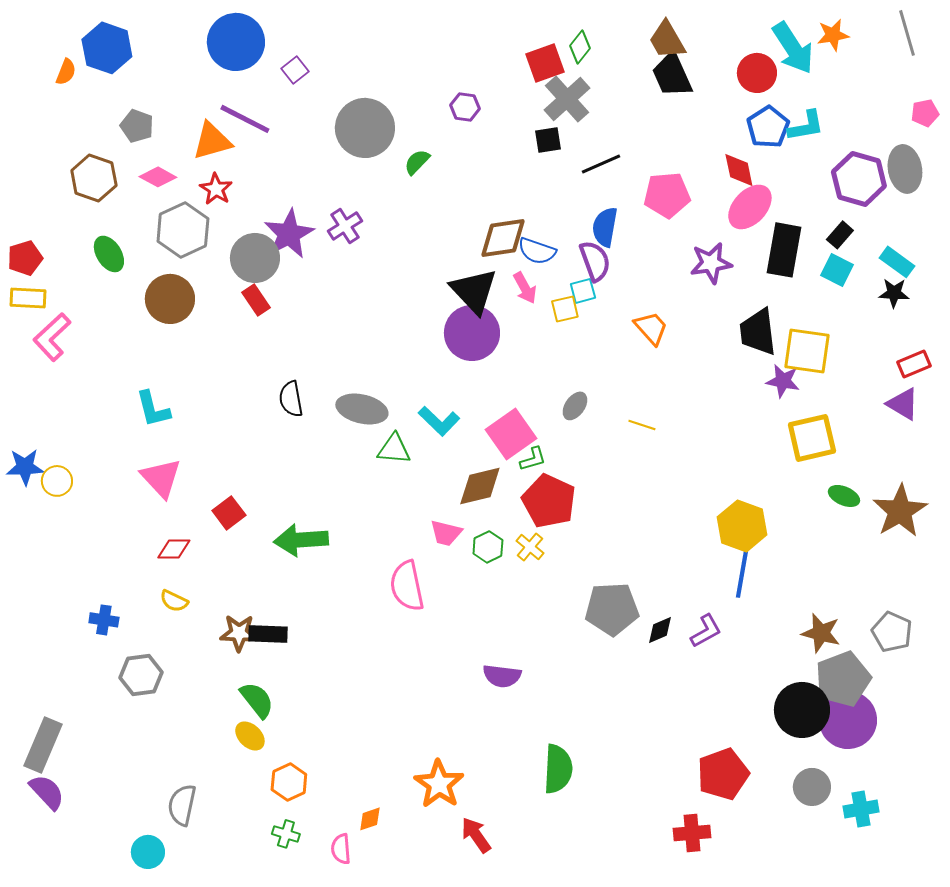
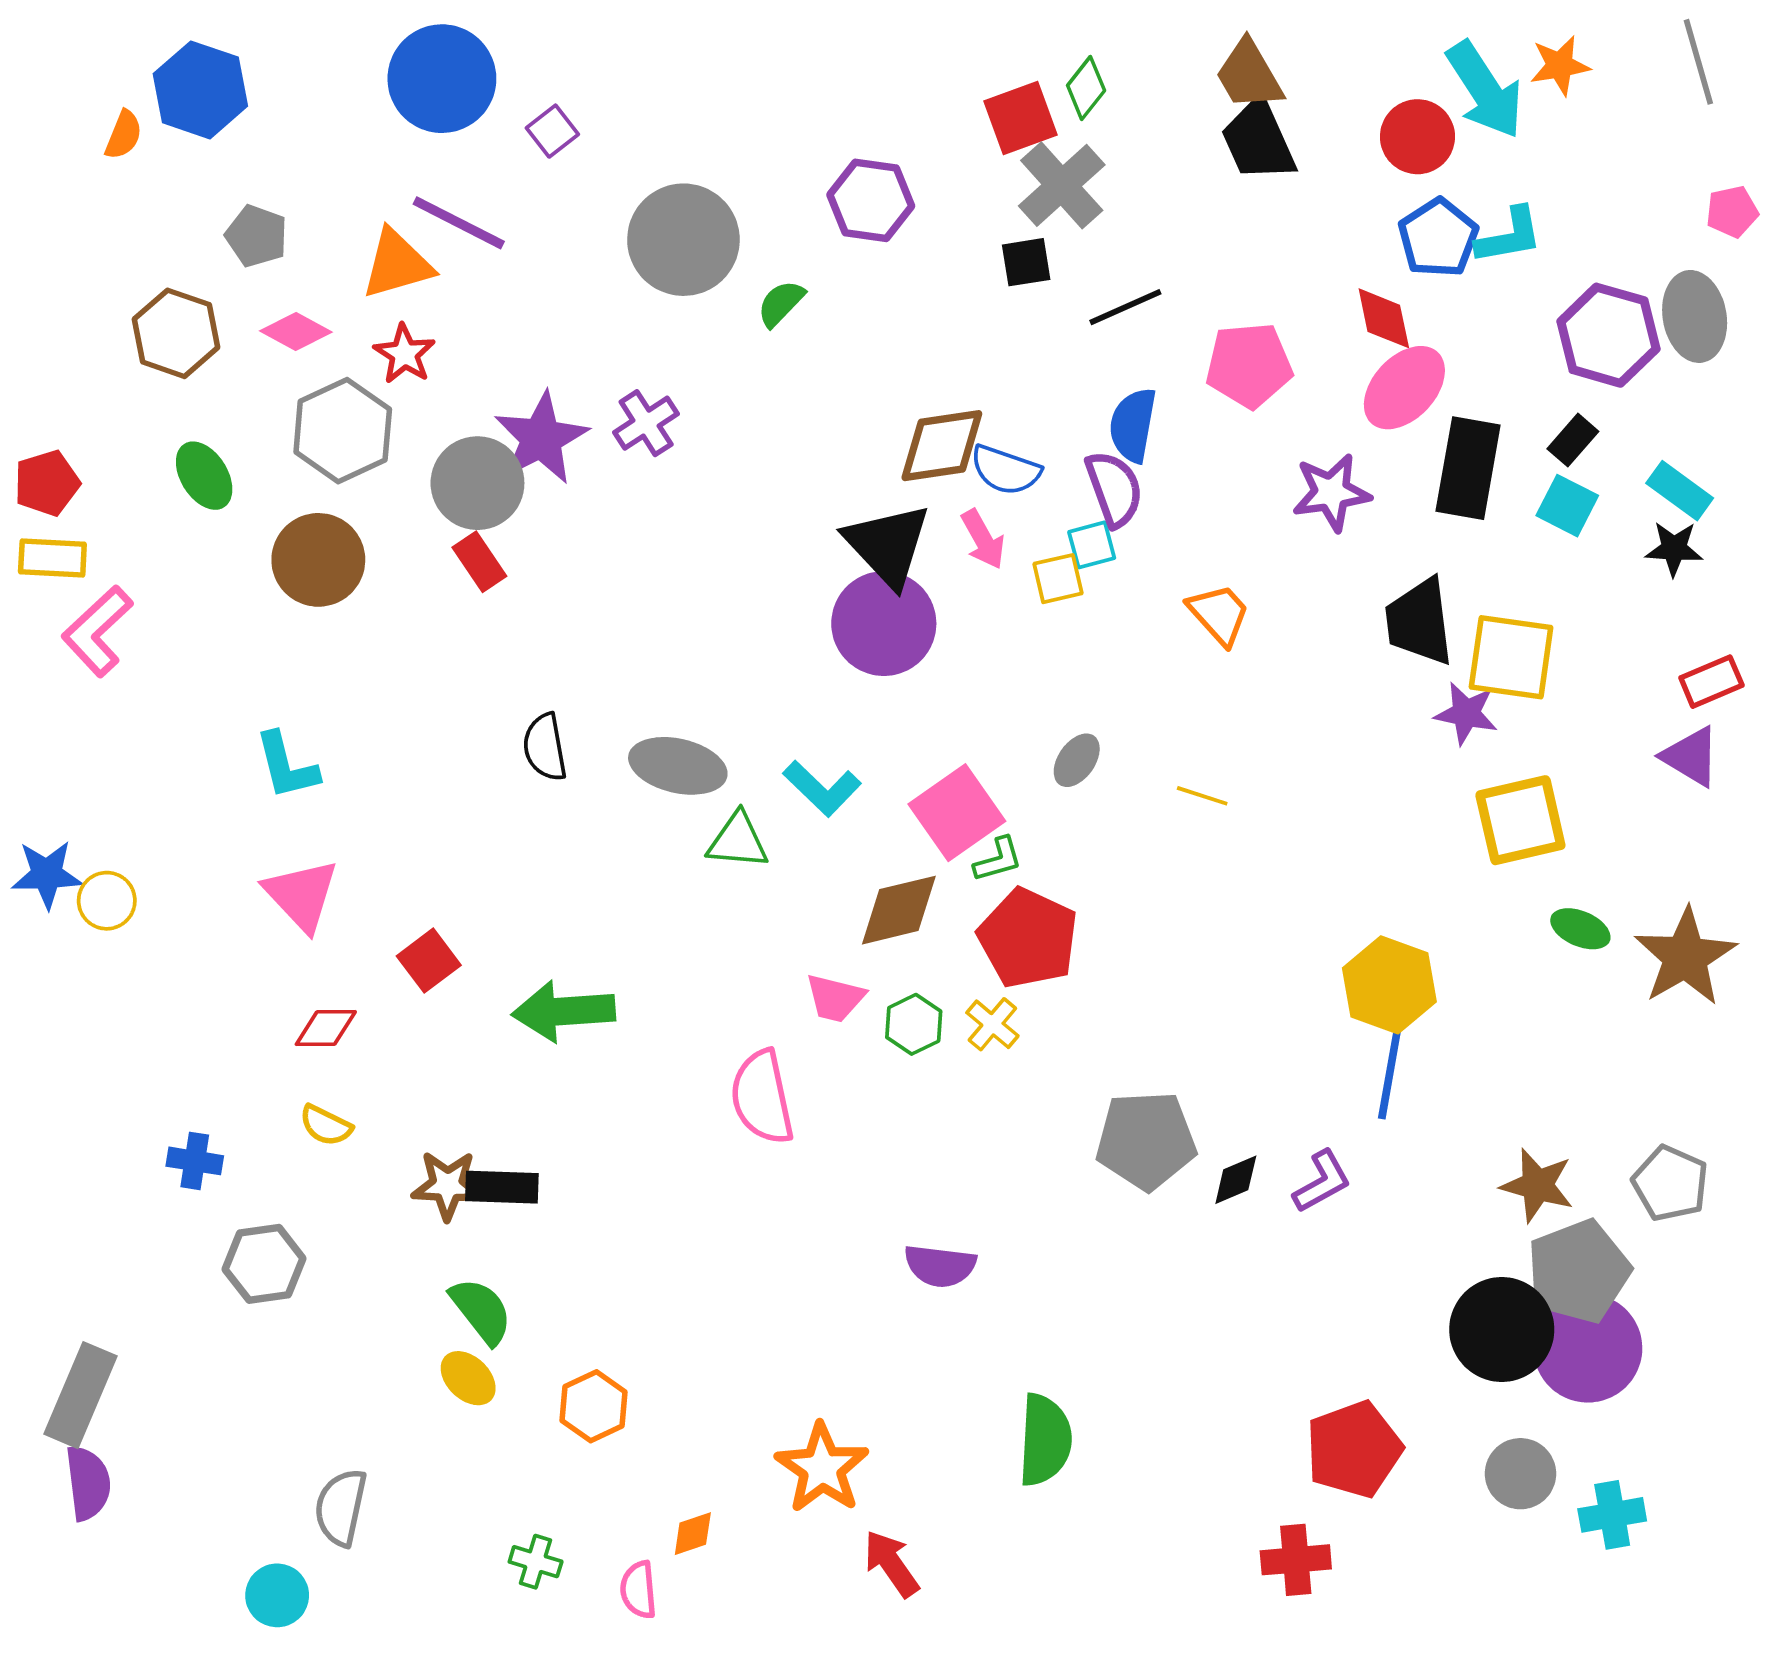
purple hexagon: (465, 107) -> (871, 200), size x1.5
orange hexagon: (289, 782) -> (594, 1406), moved
purple semicircle: (47, 792) -> (88, 1483), turned 36

